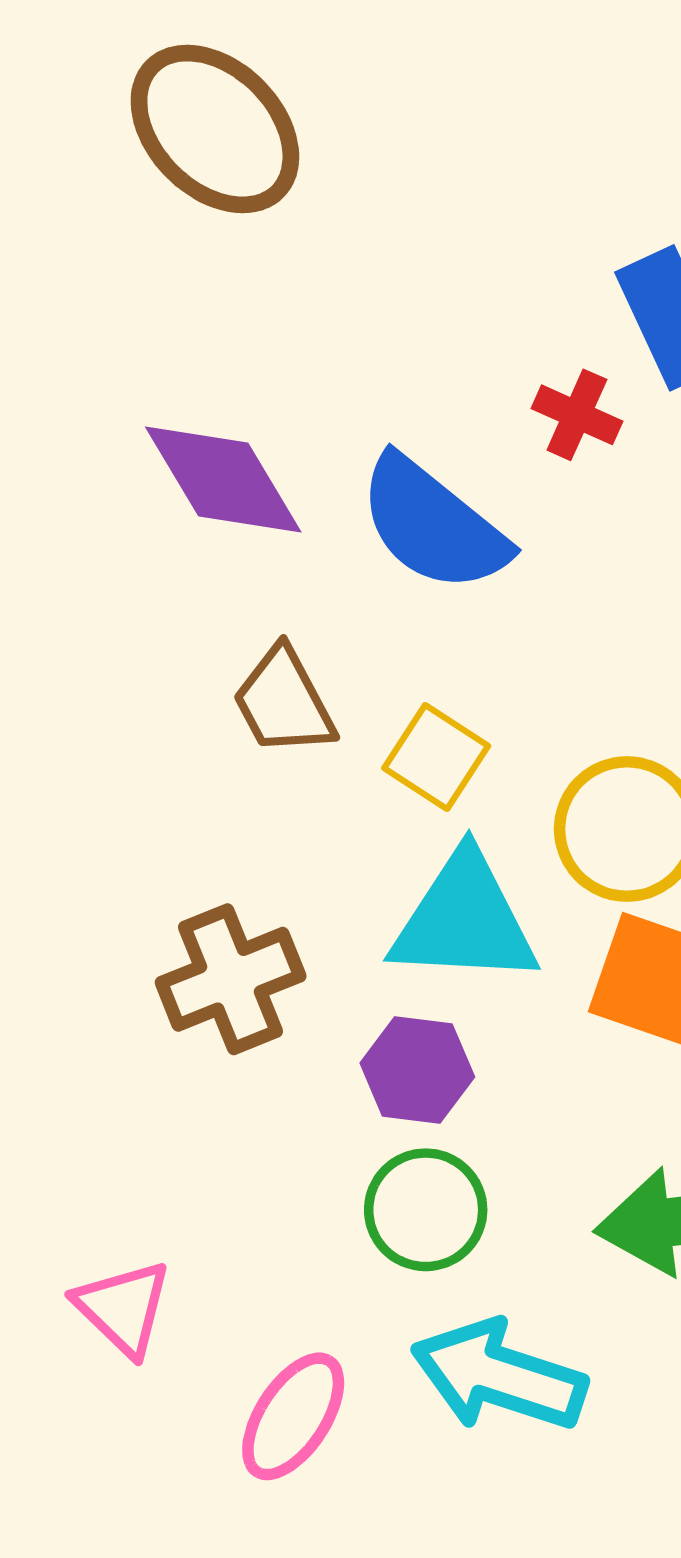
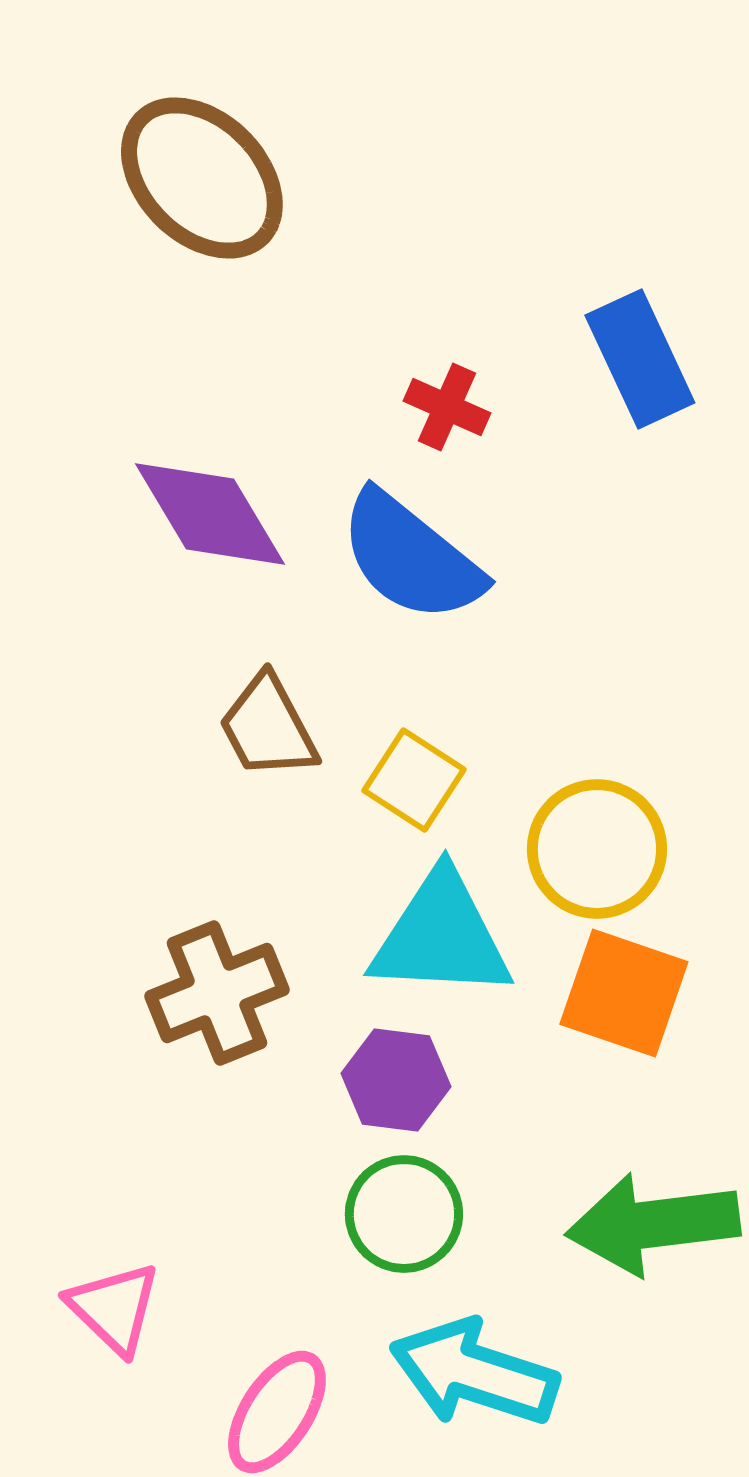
red cross: (577, 415) -> (447, 407), moved

